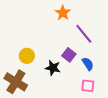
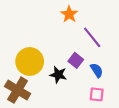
yellow circle: (27, 56) -> (30, 61), size x1.6

